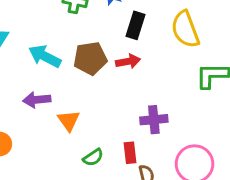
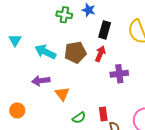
red arrow: (128, 61) -> (100, 54), turned -56
purple cross: (154, 120) -> (119, 74), moved

